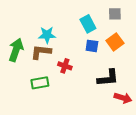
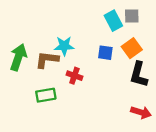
cyan rectangle: (88, 24) -> (113, 21), moved
cyan star: (47, 35) -> (64, 46), moved
black L-shape: (108, 78) -> (139, 74), moved, turned 110

